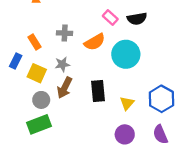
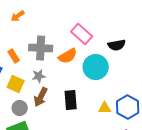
pink rectangle: (110, 18) -> (82, 34), size x1.5
black semicircle: (137, 19) -> (117, 45), moved
gray cross: (65, 33) -> (41, 48), size x1.6
yellow triangle: (127, 103) -> (105, 108), moved, turned 48

